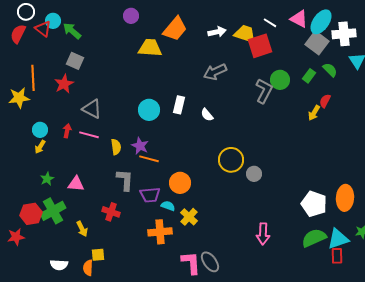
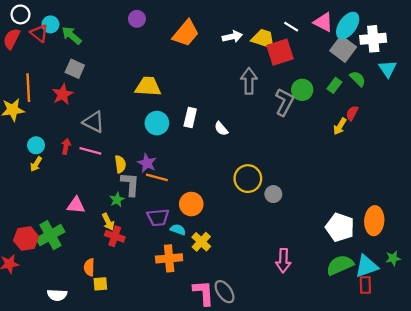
yellow trapezoid: (150, 48) -> (148, 86), moved
gray arrow: (215, 72) -> (249, 81), moved, turned 115
green star: (47, 179) -> (117, 200), moved
gray L-shape: (125, 180) -> (130, 184), moved
yellow arrow: (82, 229) -> (108, 222), moved
orange semicircle: (88, 268) -> (89, 267), moved

